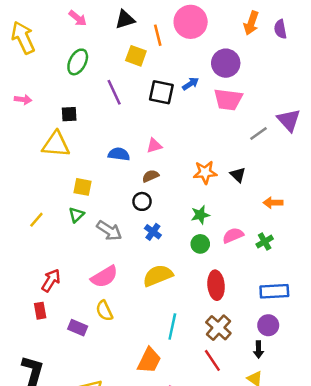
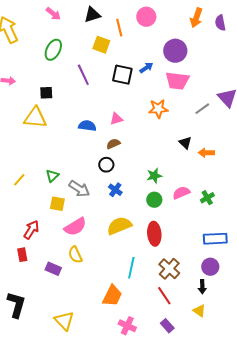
pink circle: (191, 22) -> (146, 17), size x0.7
orange star: (205, 172) -> (158, 109), moved
yellow square: (83, 187) -> (57, 204), moved
orange arrow: (273, 203) -> (206, 153), moved
red ellipse: (216, 285) -> (154, 234), moved

